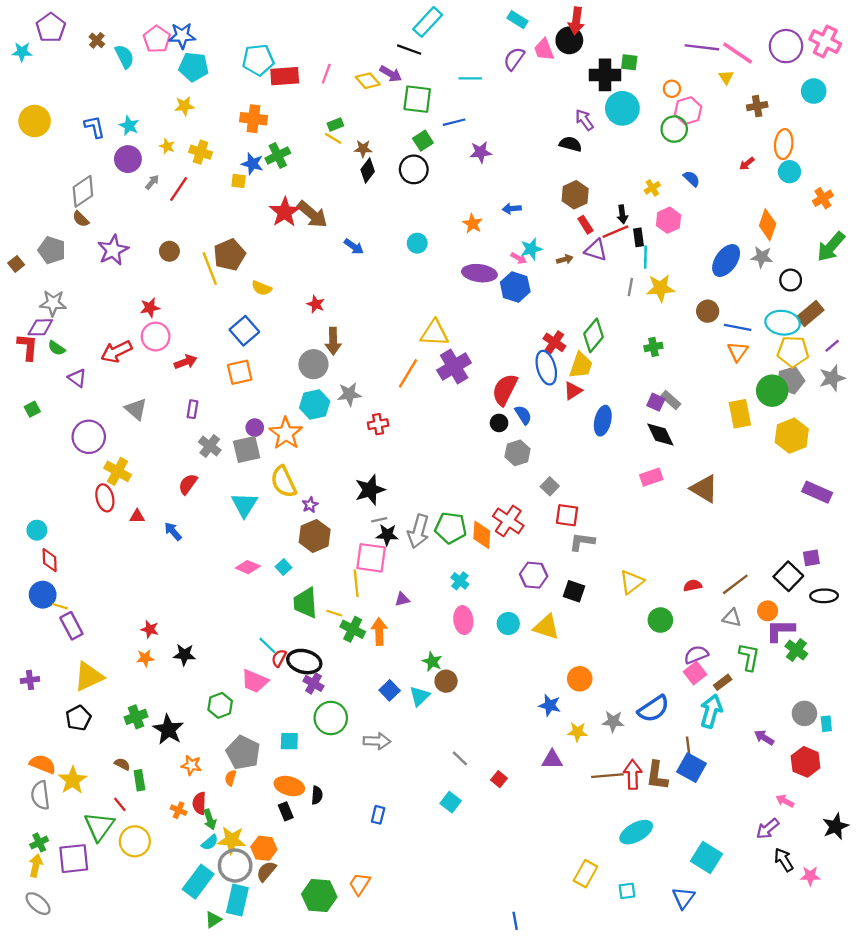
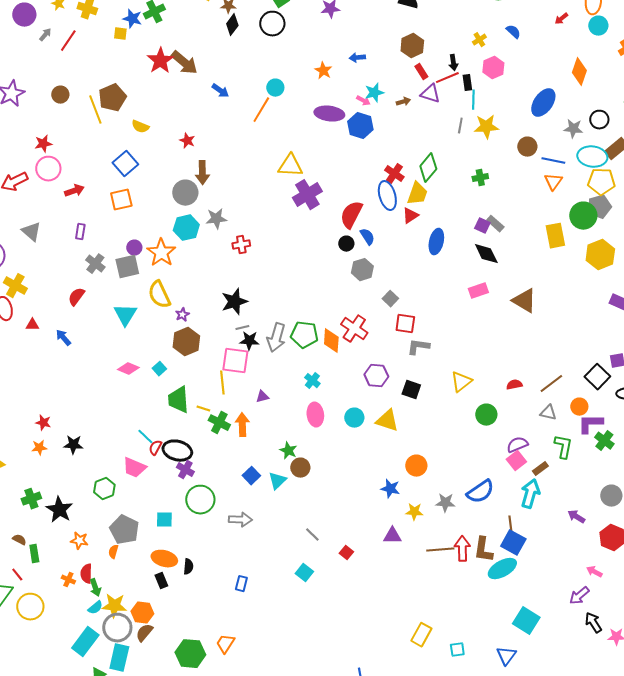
gray star: (762, 257) -> (573, 129), moved
orange line: (408, 373) -> (261, 110), moved
cyan ellipse: (636, 832) -> (502, 569), moved

